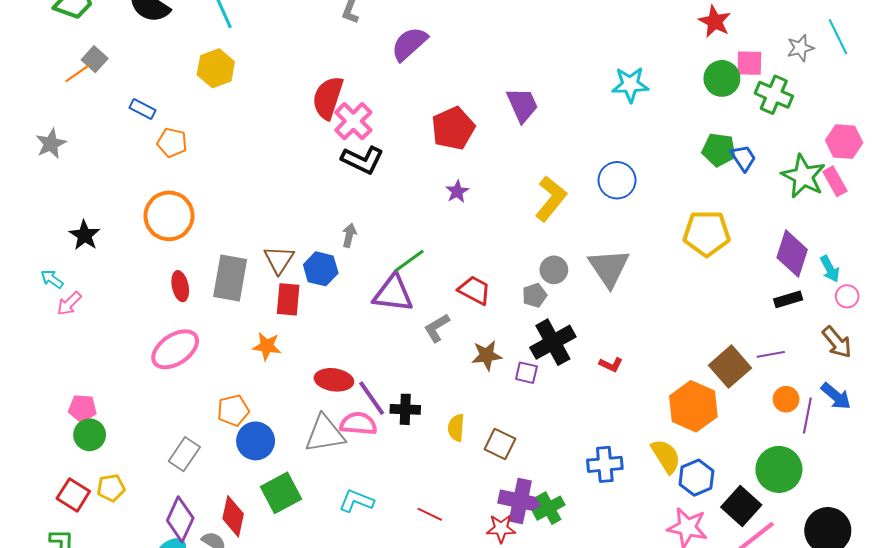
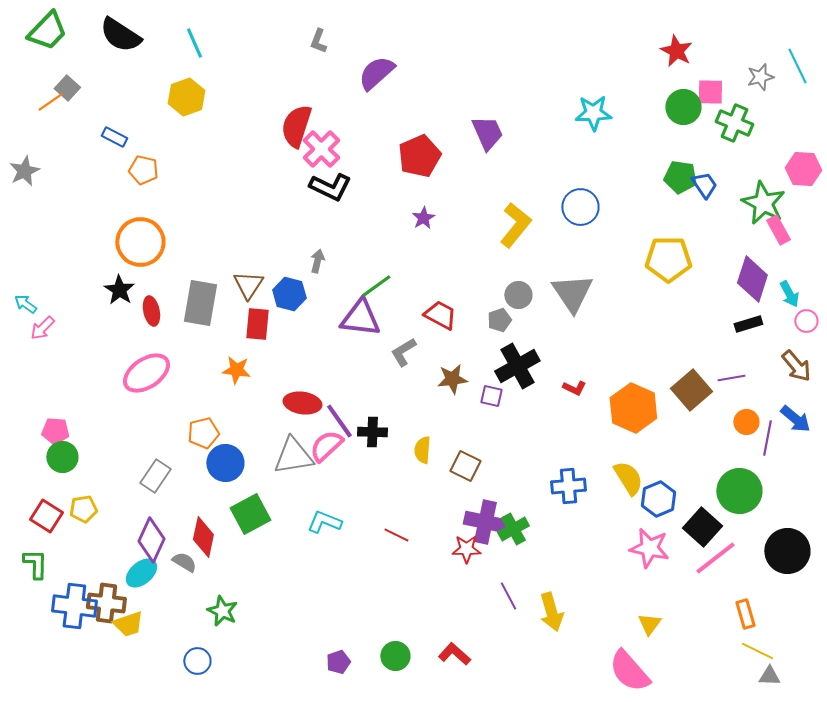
pink rectangle: (835, 181) -> (778, 230), moved
black star: (85, 235) -> (119, 290), moved
orange hexagon: (693, 406) -> (633, 408), moved
pink semicircle: (358, 424) -> (326, 446), turned -48

